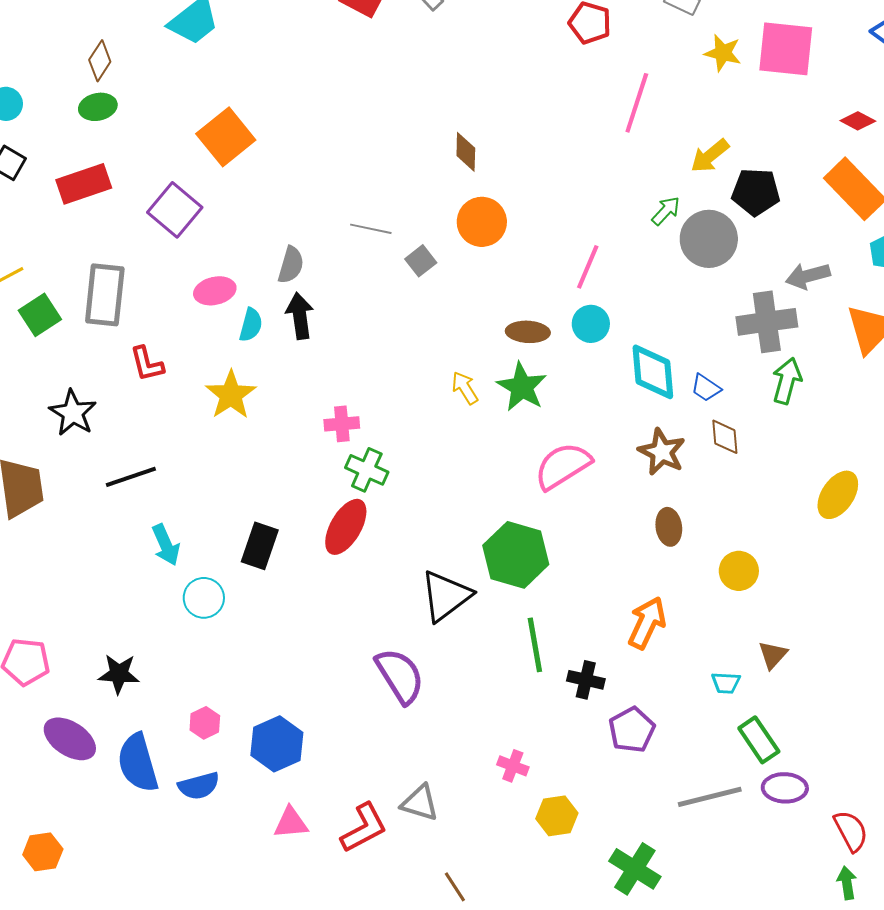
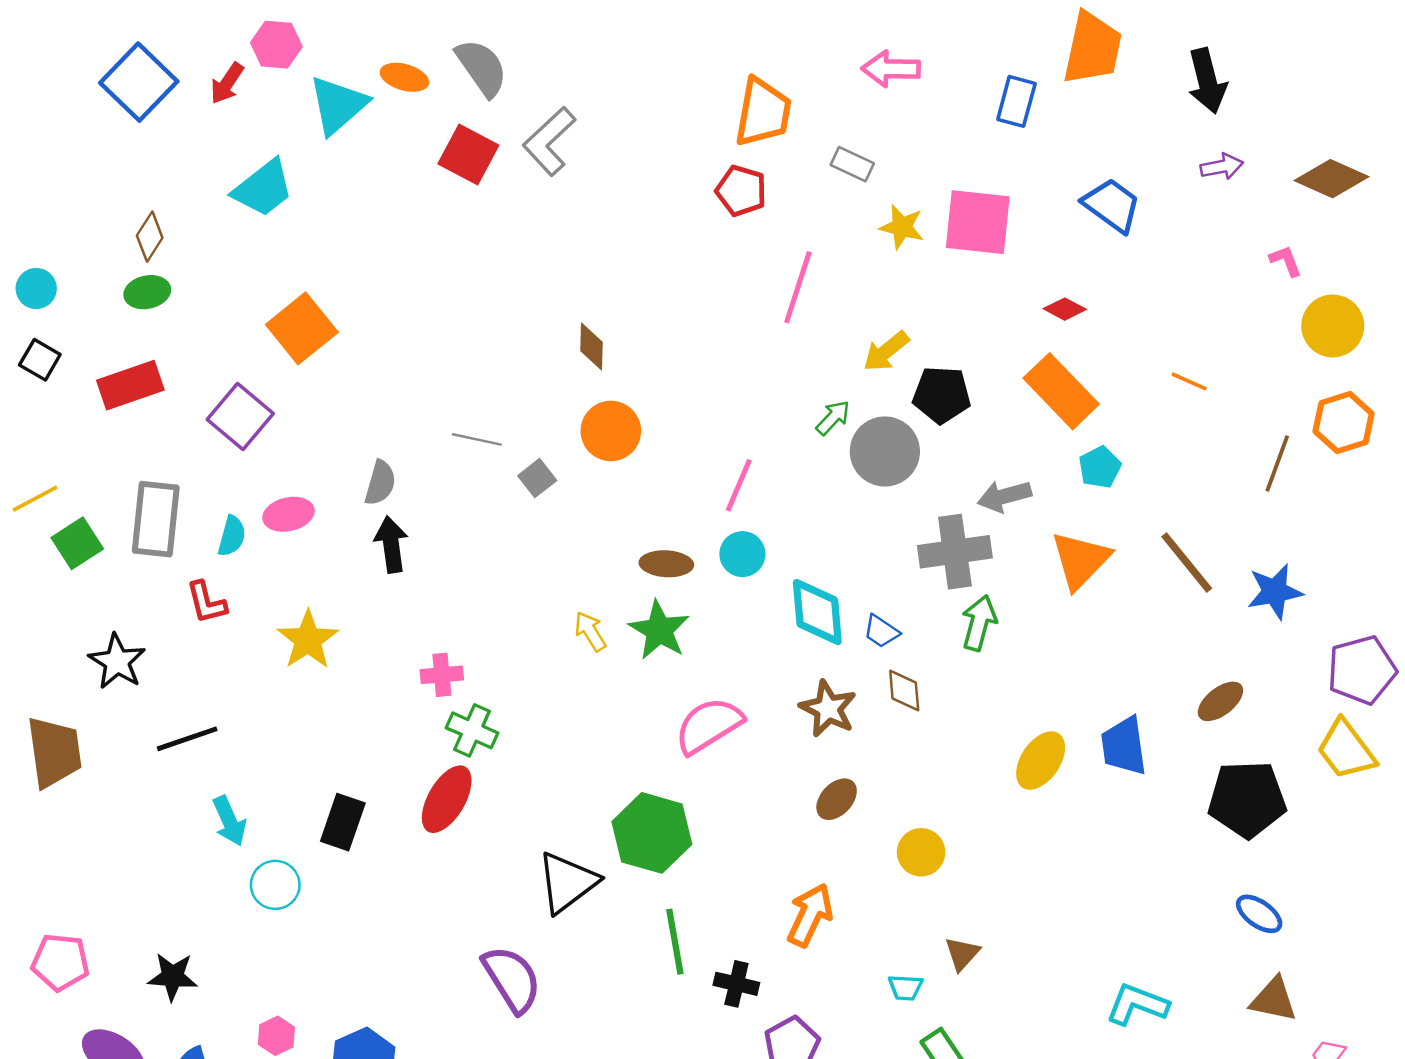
cyan semicircle: (251, 325) -> (232, 536), moved
brown ellipse: (669, 527) -> (837, 799), turned 51

